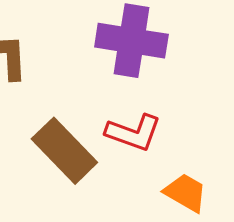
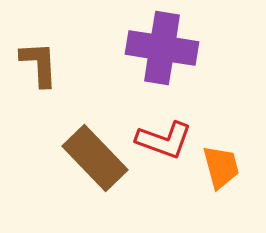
orange trapezoid: (185, 193) -> (221, 167), moved, turned 45

